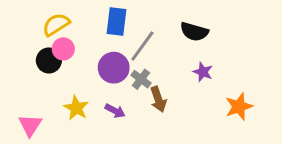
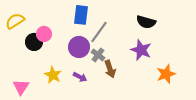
yellow semicircle: (56, 24) -> (15, 21), moved
black semicircle: (194, 32) -> (146, 22), moved
purple star: (203, 72) -> (141, 50), size x1.5

